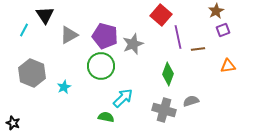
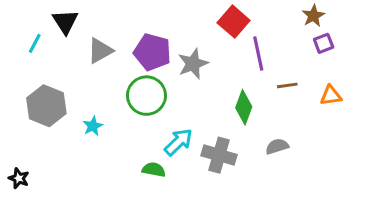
brown line: (198, 49) -> (287, 85), moved
gray cross: (164, 110) -> (219, 155), moved

